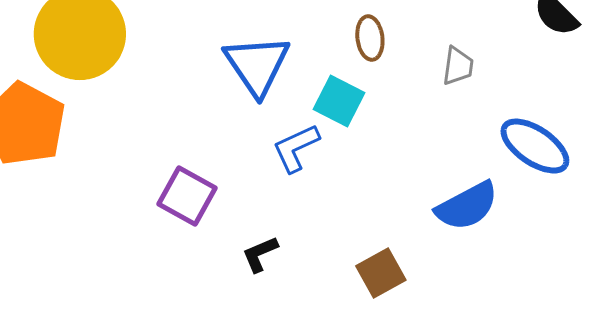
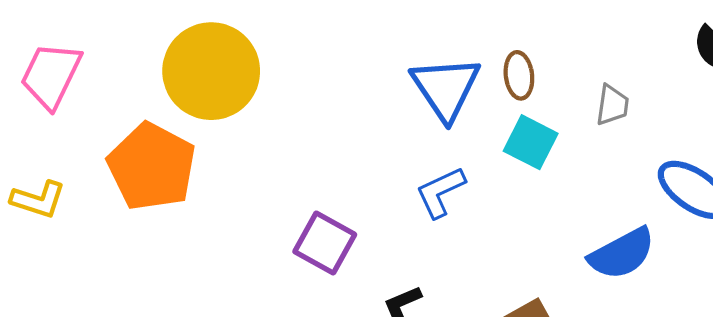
blue triangle: (257, 65) -> (446, 88), moved
cyan square: (339, 101) -> (531, 142), moved

